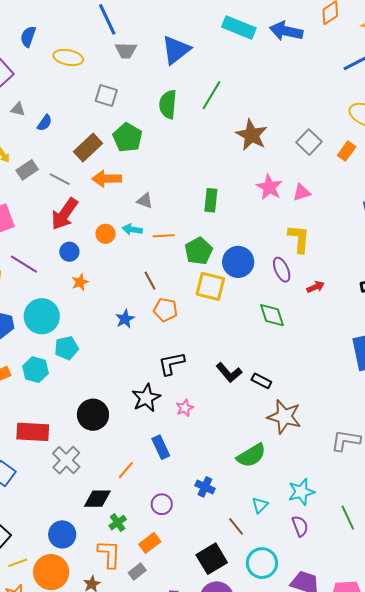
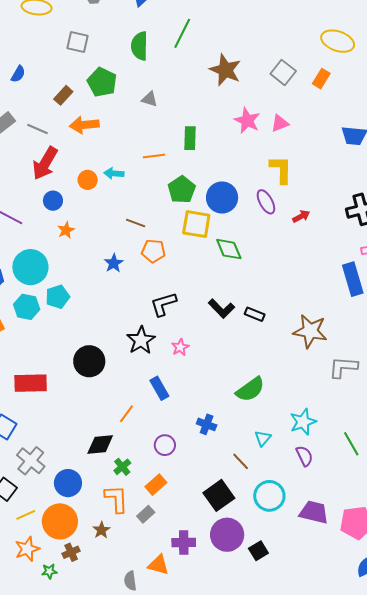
brown rectangle: (88, 148) -> (63, 95), size x0.7
gray triangle: (145, 201) -> (150, 99), moved
orange line: (164, 236) -> (154, 156), moved
brown line: (150, 281) -> (136, 223), turned -36
green diamond: (272, 315) -> (229, 249), moved
cyan hexagon: (36, 370) -> (27, 307), moved
brown star: (284, 417) -> (310, 331), moved
gray cross: (66, 460) -> (31, 461), moved

